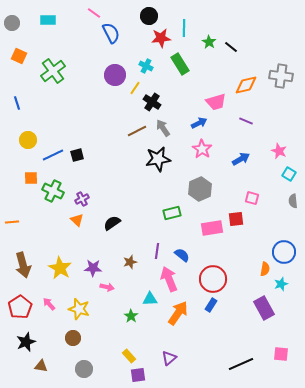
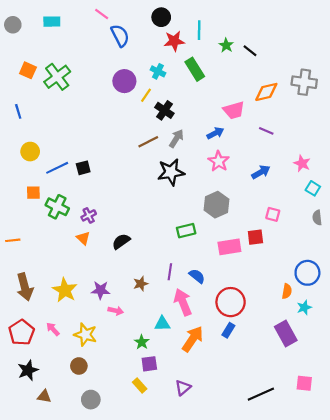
orange square: (19, 56) -> (28, 70), moved
gray arrow: (163, 128) -> (176, 139), turned 66
purple square: (138, 375) -> (149, 364), moved

